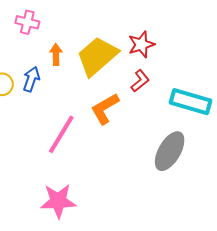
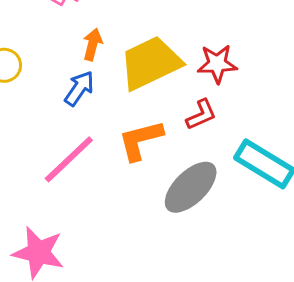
blue arrow: (31, 79) -> (79, 88), moved
gray ellipse: (170, 151) -> (191, 187), moved

